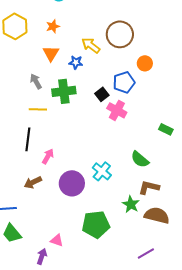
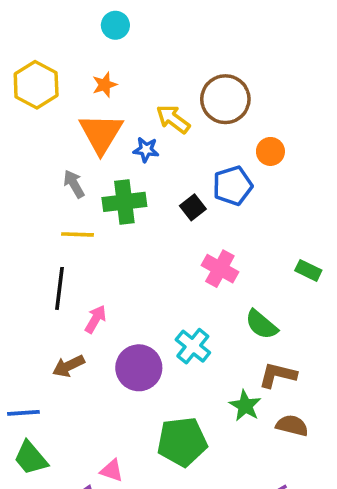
orange triangle: (51, 53) -> (101, 133), size x1.5
pink cross: (117, 110) -> (220, 269), moved
brown semicircle: (157, 215) -> (292, 425), size x0.7

